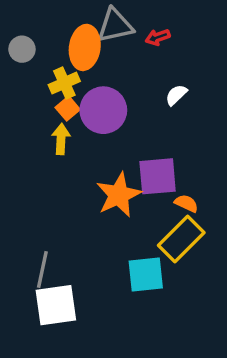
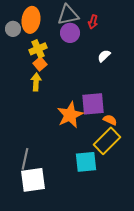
red arrow: (158, 37) -> (93, 22), turned -56
orange ellipse: (85, 47) -> (31, 20), moved
purple circle: (103, 110) -> (70, 33), moved, size x0.7

